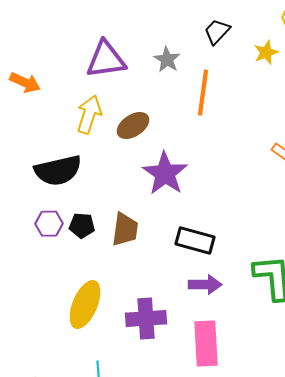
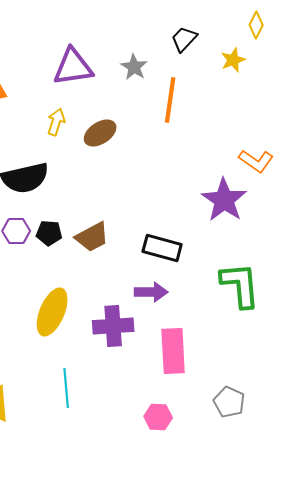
yellow arrow: (89, 115) -> (56, 122), size x0.7
purple star: (165, 174) -> (224, 200), moved
brown trapezoid: (125, 230) -> (92, 237), turned 54
purple arrow: (205, 285) -> (151, 292), moved

